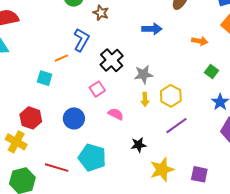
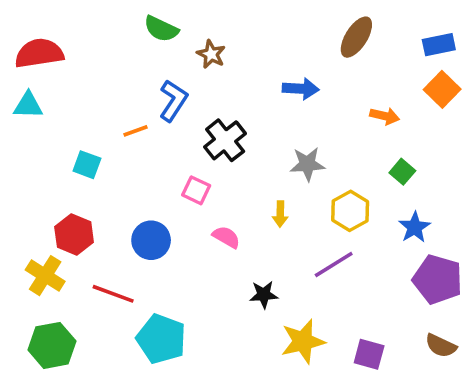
gray star: (143, 74) -> (307, 164), moved
cyan square: (45, 78) -> (87, 165), moved
pink square: (97, 89) -> (196, 190), turned -35
yellow hexagon: (171, 96) -> (350, 211), moved
cyan pentagon: (92, 157) -> (161, 339), moved
red line: (57, 168) -> (113, 294), moved

